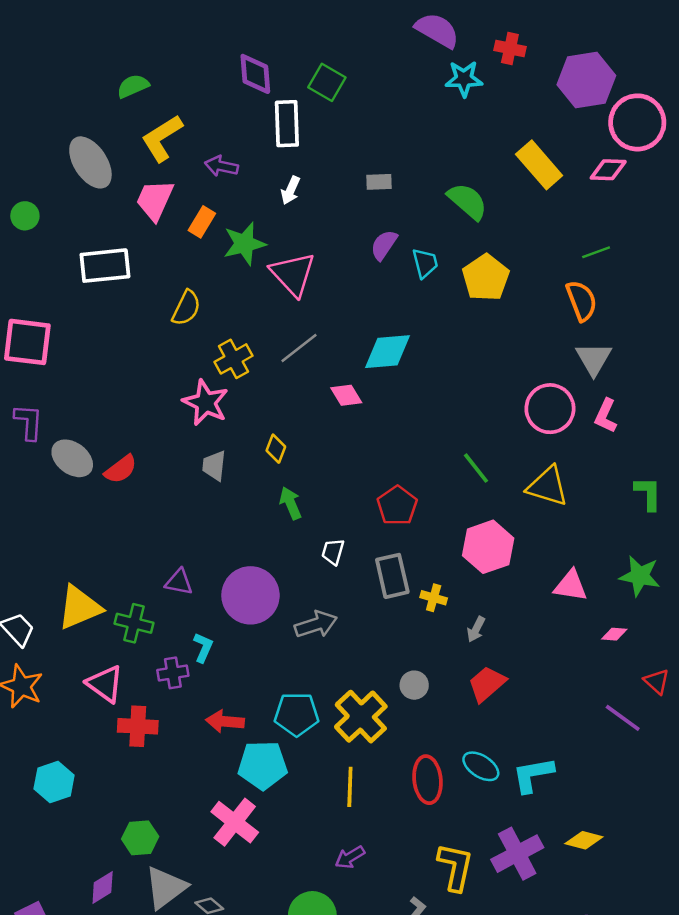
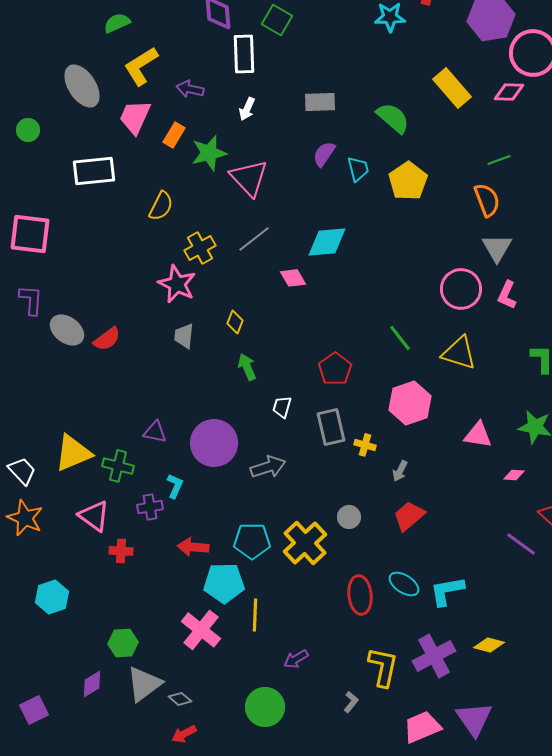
gray rectangle: (379, 182) -> (320, 102), size x1.4
red cross: (138, 726) -> (121, 551), size x0.7
yellow line: (350, 787) -> (255, 615), moved

